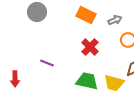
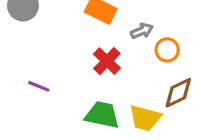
gray arrow: (115, 20) -> (142, 31), moved

